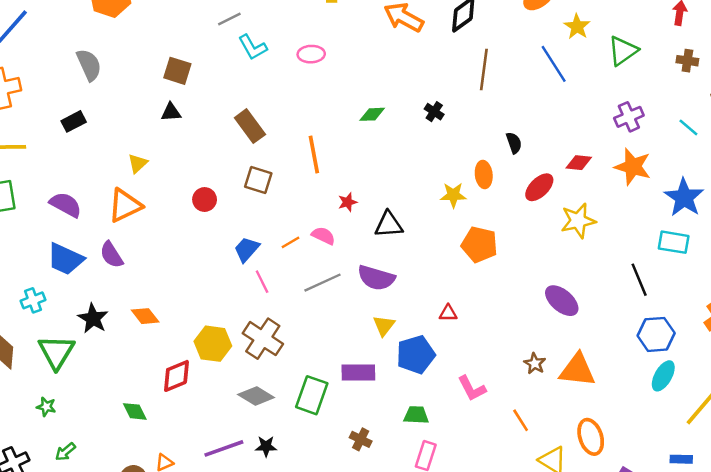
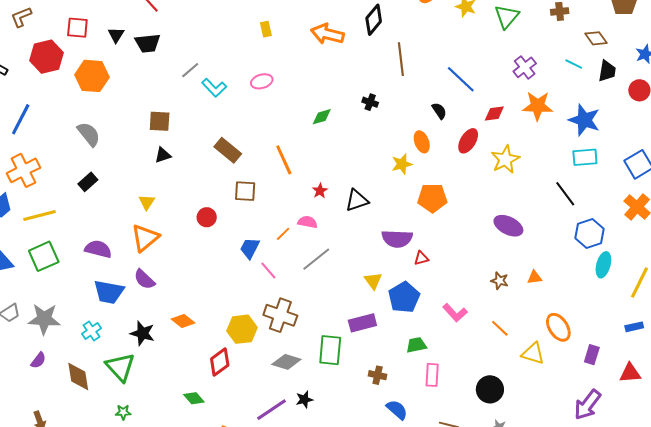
blue line: (554, 64) -> (461, 79), moved
purple semicircle: (376, 278) -> (397, 239), moved
orange triangle: (577, 370) -> (535, 277), size x0.5

